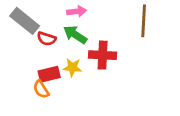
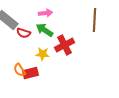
red cross: (103, 55) -> (65, 45), turned -30
red rectangle: (49, 74) -> (31, 73), moved

